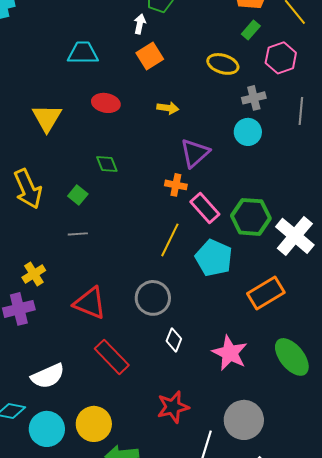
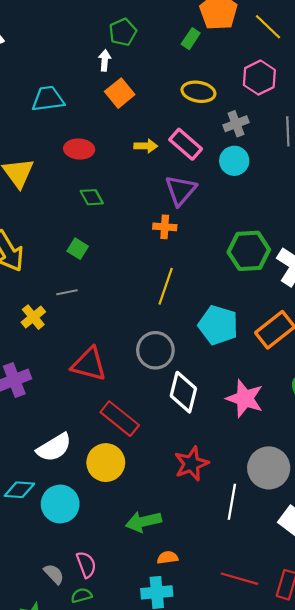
green rectangle: (251, 30) -> (191, 39), moved
green diamond: (107, 164) -> (92, 197), moved
green square: (78, 195) -> (78, 249), moved
pink rectangle: (205, 208) -> (186, 144), moved
cyan pentagon: (214, 258) -> (218, 325), moved
yellow cross: (34, 274) -> (33, 317), moved
white diamond: (174, 340) -> (183, 392), size x1.6
yellow circle: (94, 424) -> (106, 463), moved

